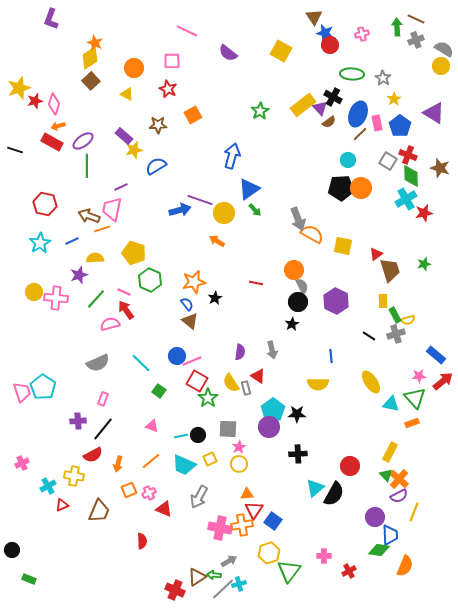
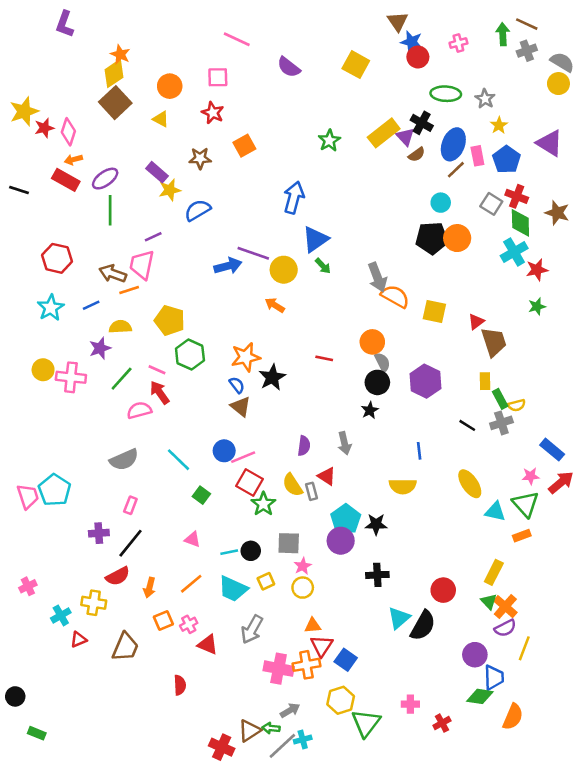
brown square: (91, 81) -> (115, 103), size x1.4
green star: (424, 264) -> (537, 306), moved
black star: (215, 298) -> (272, 377), size x1.5

